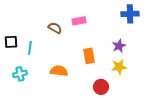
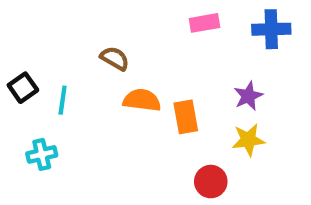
pink rectangle: (79, 21) -> (204, 23), moved
black square: (11, 42) -> (23, 88), turned -32
orange semicircle: (59, 71) -> (142, 100), moved

